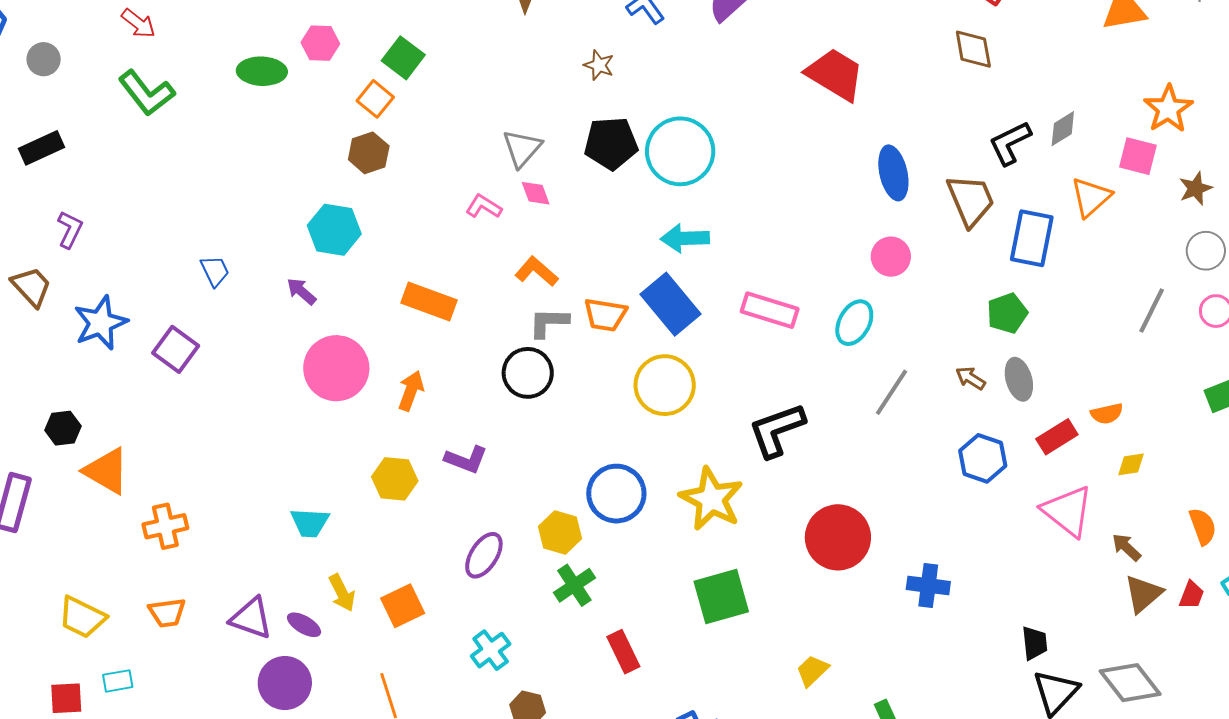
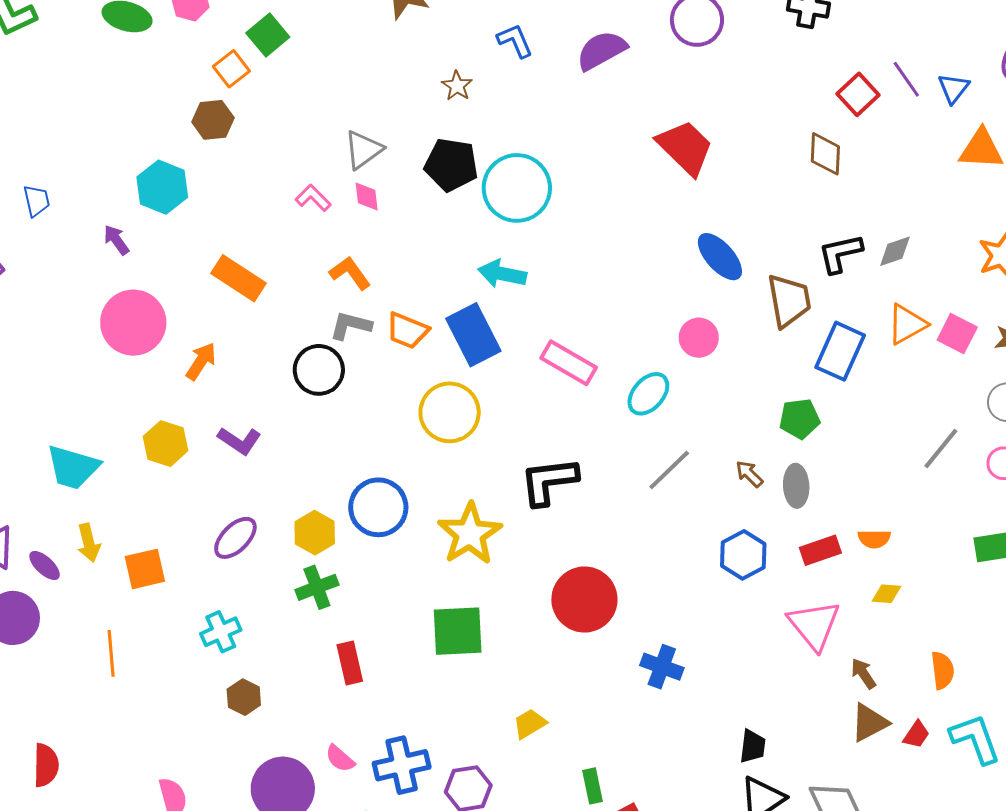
pink square: (1138, 156) -> (957, 334), moved
blue ellipse: (893, 173) -> (720, 257), turned -42
cyan trapezoid: (310, 523) -> (73, 467), size x1.4

